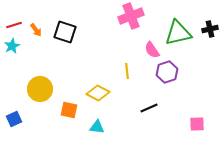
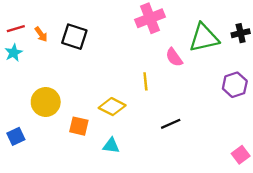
purple hexagon: (167, 72) -> (235, 85), moved
pink square: (197, 124) -> (241, 155), moved, turned -35

